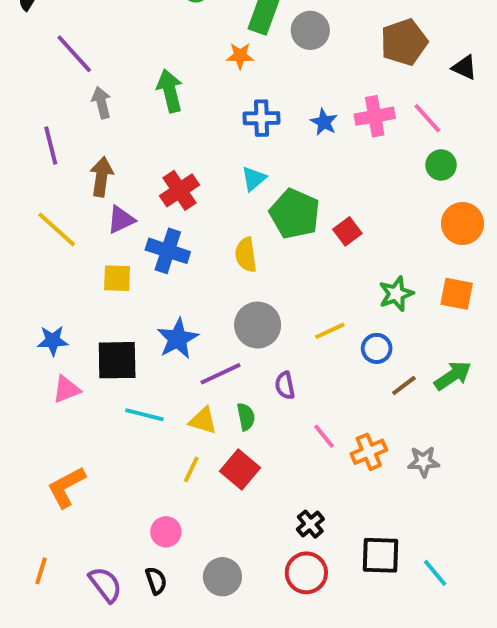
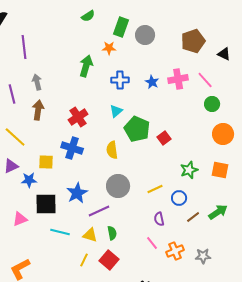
purple line: (74, 54) -> (24, 47), turned 35
green arrow: (170, 91) -> (86, 66), moved, turned 30
gray arrow: (101, 103) -> (37, 82), moved
purple triangle: (121, 220) -> (11, 166), moved
blue star: (53, 341) -> (29, 180), moved
purple semicircle: (285, 385) -> (159, 219), moved

